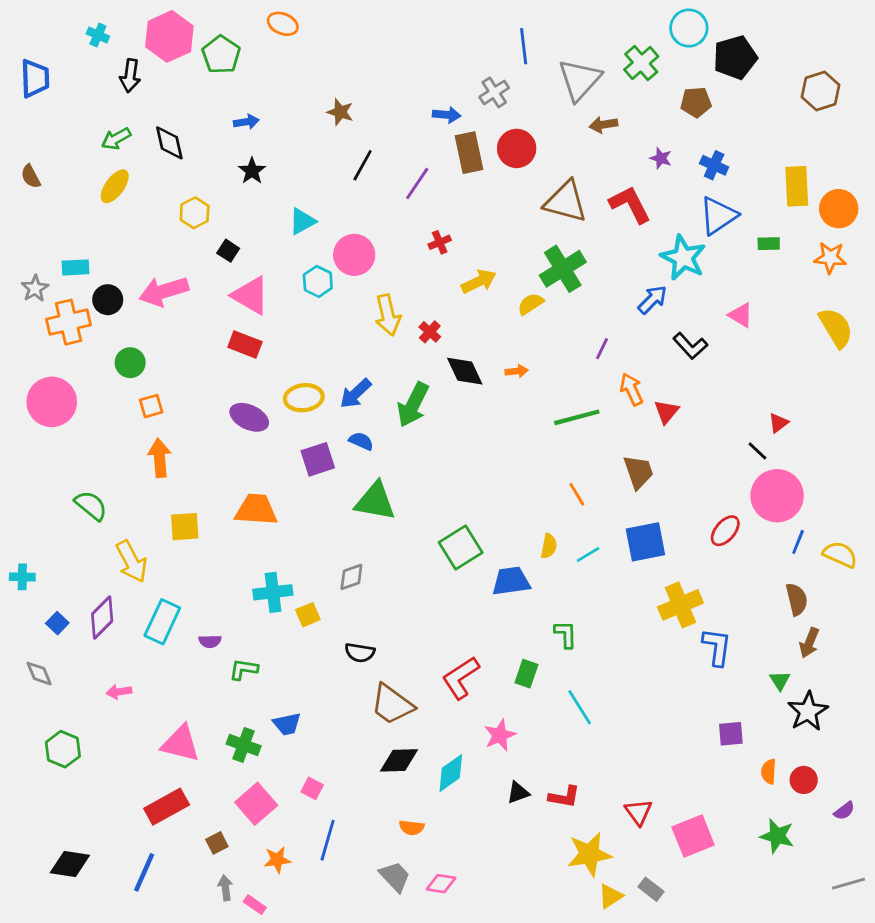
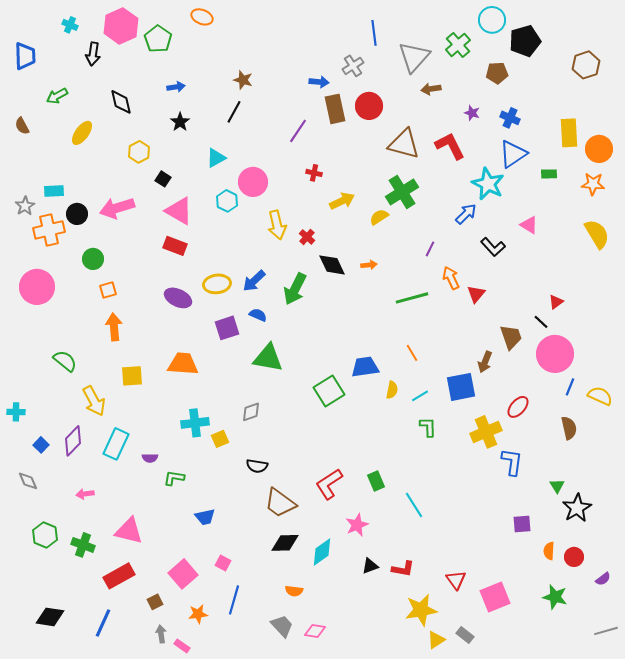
green arrow: (116, 139) -> (57, 96), moved
black line: (363, 165) -> (234, 112), moved
red cross: (440, 242) -> (314, 173), turned 35
brown trapezoid: (638, 472) -> (511, 337), moved
red ellipse: (725, 531) -> (518, 407), moved
blue trapezoid: (511, 581) -> (365, 367), moved
green L-shape: (566, 634) -> (428, 427), moved
brown arrow: (809, 643) -> (485, 362), moved
green rectangle: (526, 674) -> (376, 481), turned -42
green cross: (244, 745) -> (83, 545), moved

